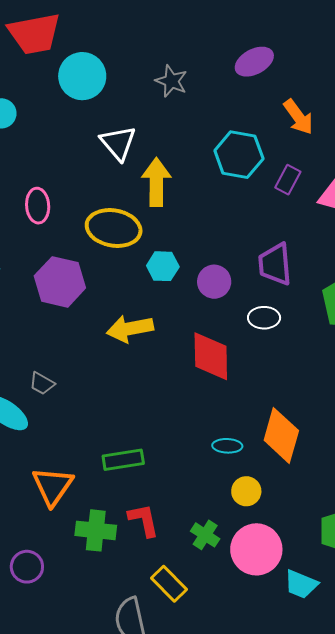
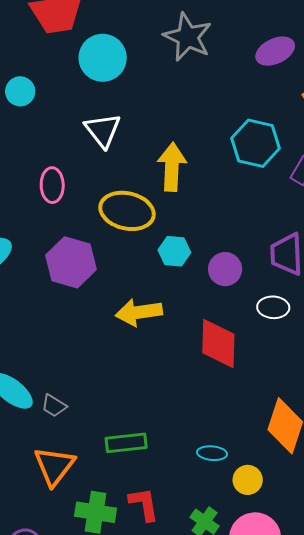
gray star: (171, 81) -> (188, 37), moved, size x1.5
white triangle: (118, 143) -> (103, 130), moved
gray trapezoid: (42, 383) -> (54, 406), moved
cyan ellipse: (227, 446) -> (212, 453), moved

